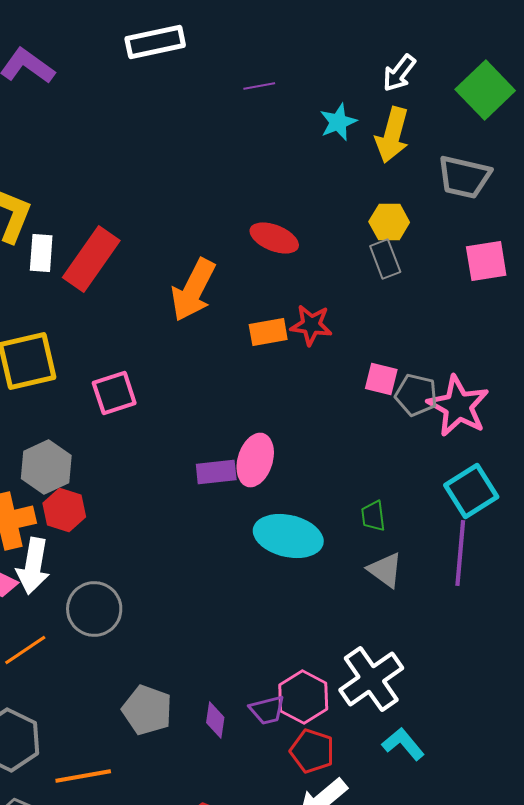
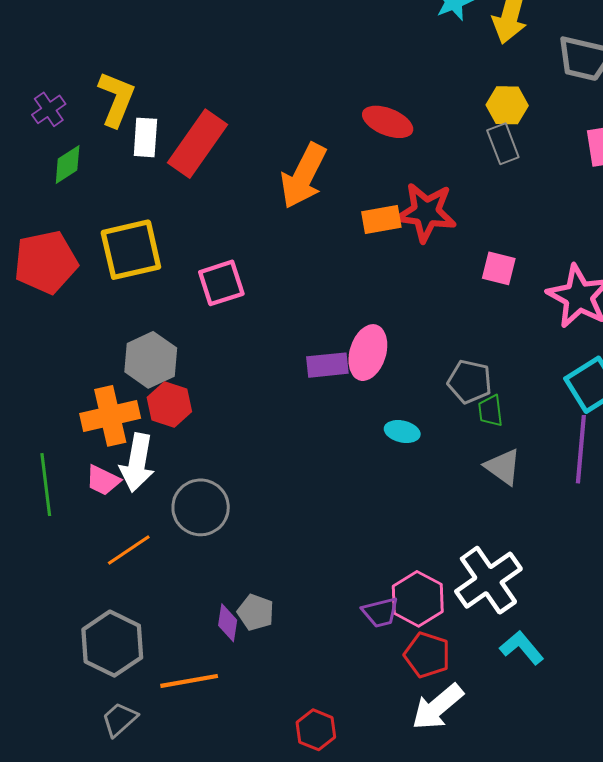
red star: (311, 325) -> (426, 212), size x1.4
gray pentagon: (416, 395) -> (470, 382), moved
cyan ellipse: (288, 536) -> (402, 432), size x0.5
gray pentagon: (147, 710) -> (256, 612), size x0.7
purple diamond: (215, 720) -> (228, 623), moved

